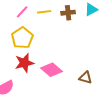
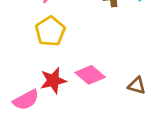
red star: (24, 63) -> (53, 81), moved

